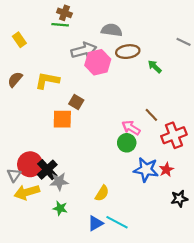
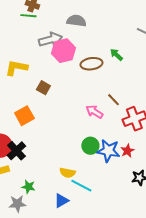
brown ellipse: (128, 52) -> (91, 64), moved
orange square: (62, 119) -> (24, 116), moved, turned -30
green circle: (127, 143) -> (90, 146), moved
gray star: (59, 181) -> (17, 204), moved
yellow semicircle: (102, 193) -> (67, 173), turned 70
cyan line: (117, 222) -> (81, 186), moved

